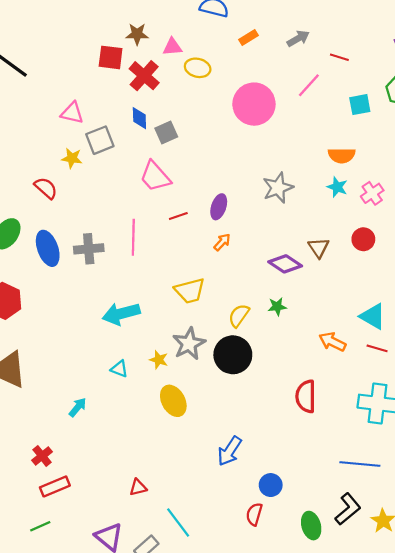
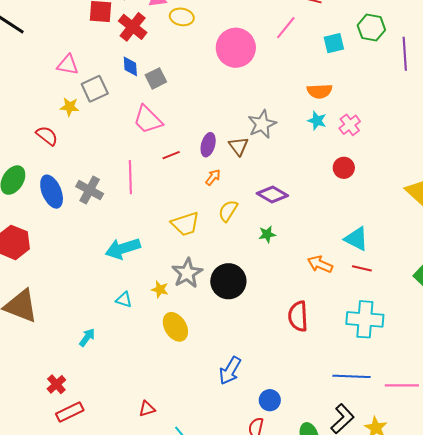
brown triangle: (319, 248) -> (238, 146), moved
gray cross: (89, 249) -> (90, 190), turned 36
yellow semicircle: (239, 316) -> (228, 211), moved

